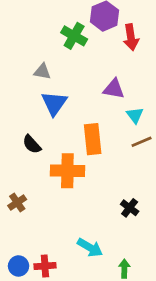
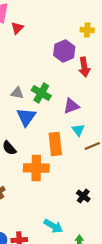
green cross: (74, 36) -> (41, 93), moved
purple triangle: (114, 89) -> (71, 106), turned -30
cyan triangle: (135, 115) -> (78, 130), moved

